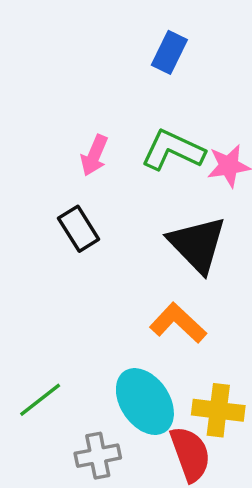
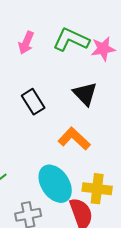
black rectangle: (79, 229) -> (33, 102), moved
black triangle: (197, 244) -> (85, 94), size x0.7

